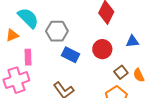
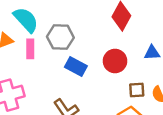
pink rectangle: (28, 57) -> (30, 49), moved
brown square: (121, 72) -> (137, 90), turned 32

